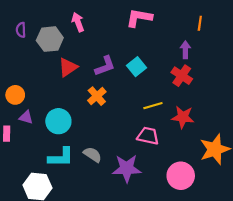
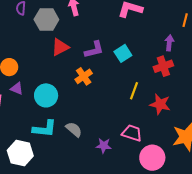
red cross: (182, 76) -> (163, 66), turned 30
yellow line: (153, 106) -> (134, 91), turned -60
pink trapezoid: (148, 136) -> (132, 133), moved
purple star: (127, 168) -> (104, 146), size x0.6

